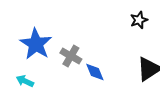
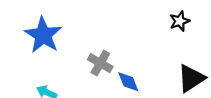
blue star: (36, 44) -> (43, 35), moved

